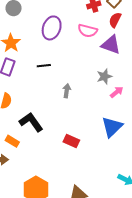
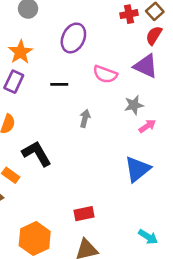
pink semicircle: (88, 31) -> (105, 74), moved
red rectangle: (71, 141) -> (84, 214), moved, turned -42

